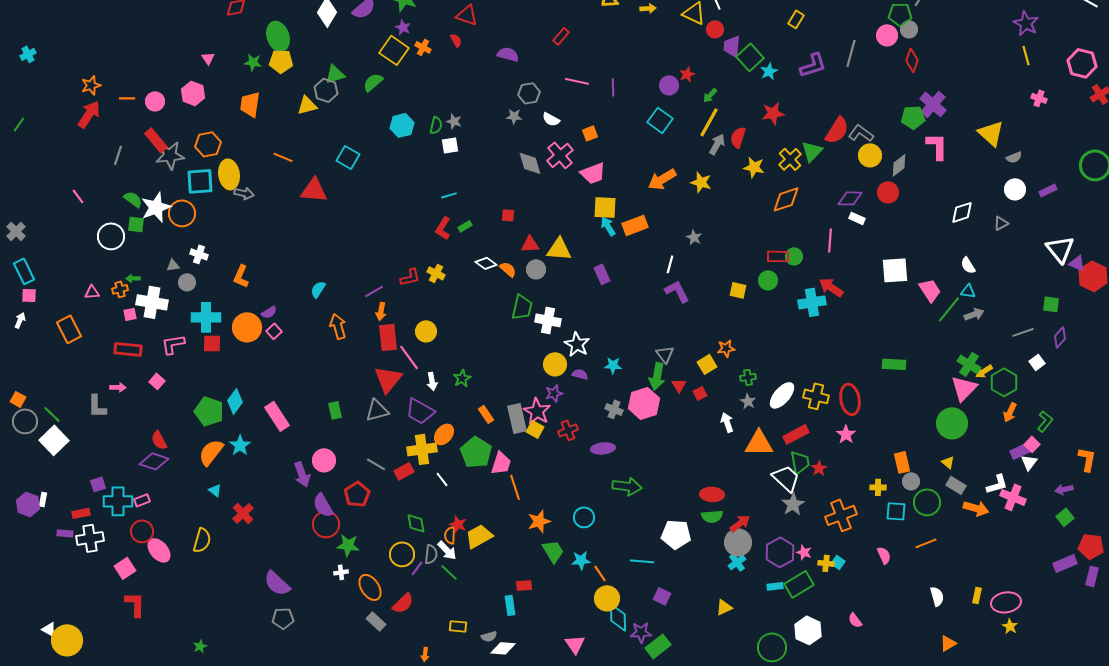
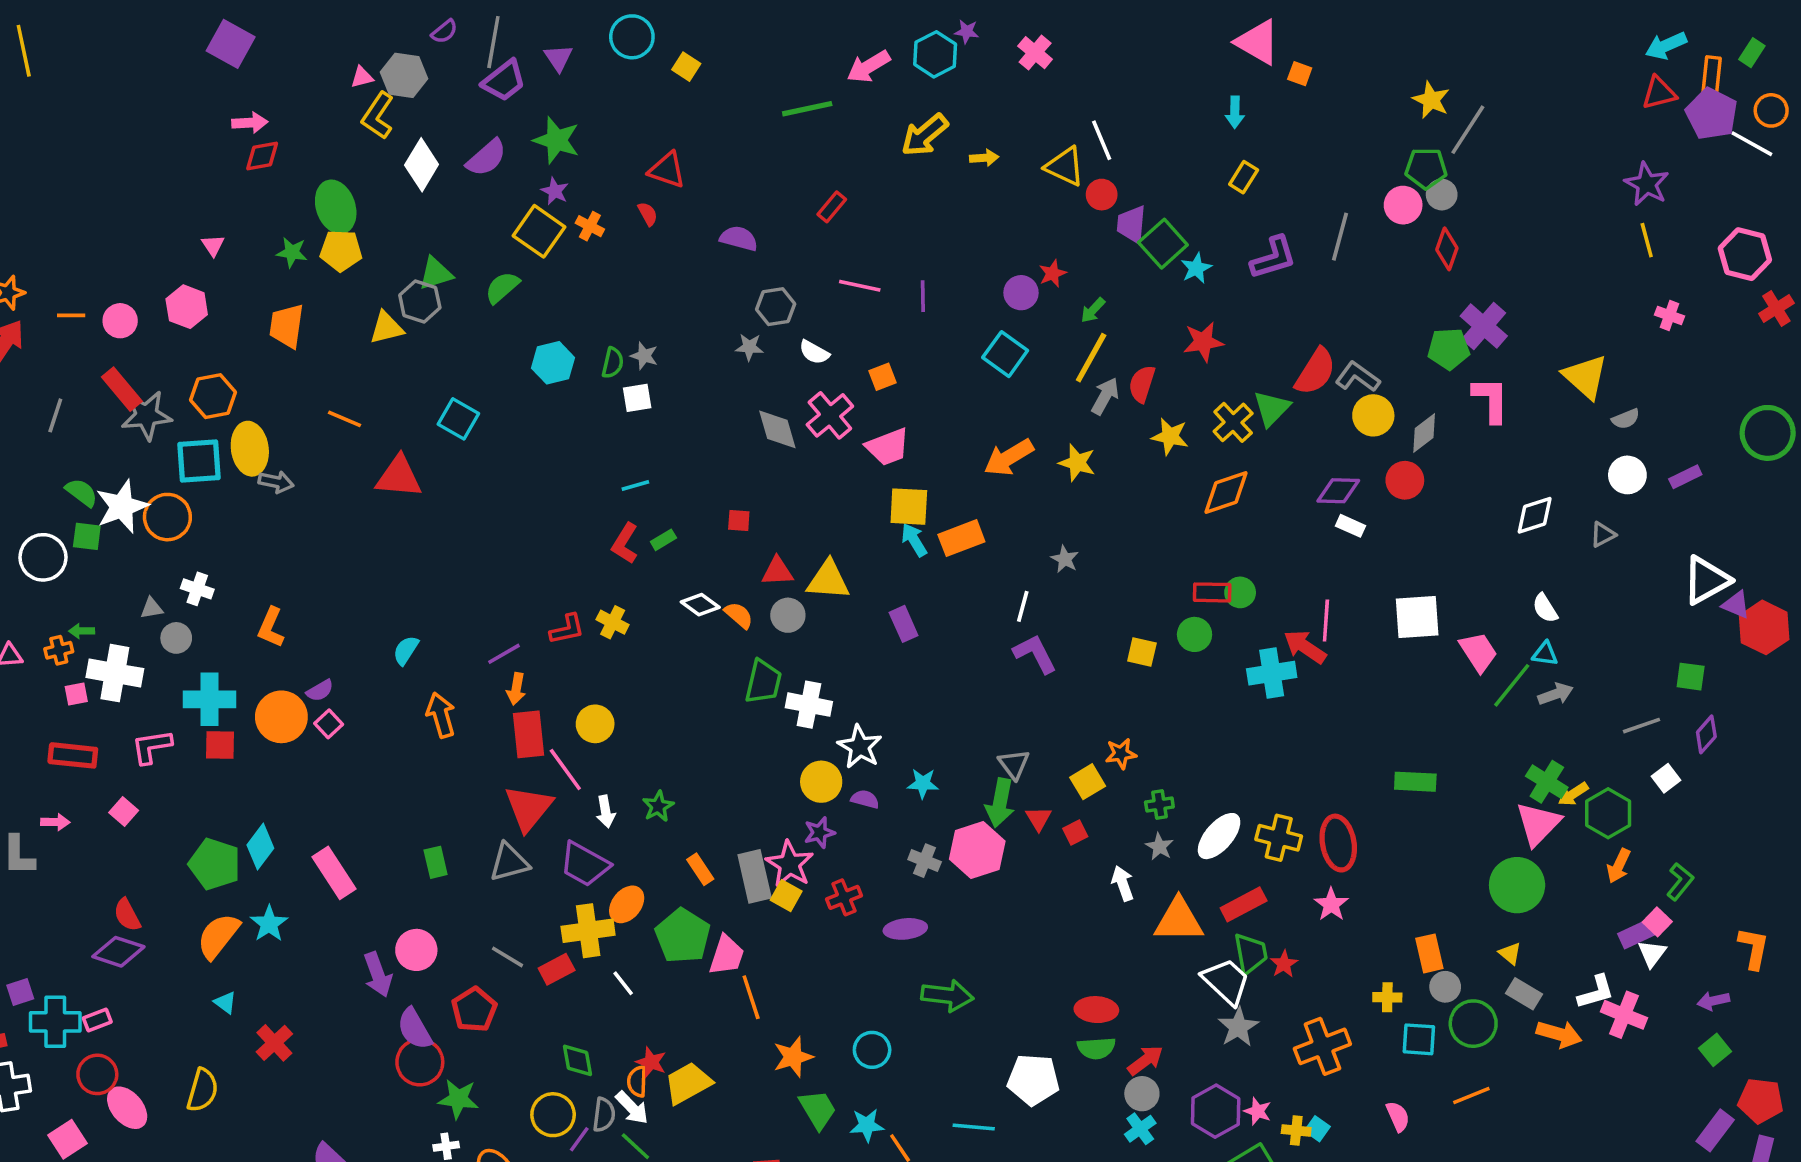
pink line: (830, 240) -> (1326, 620), moved
white triangle: (1060, 249) -> (1706, 580), turned 40
gray circle: (738, 542) -> (1142, 1094), size x0.7
purple rectangle: (1065, 563) -> (1715, 1130), turned -30

